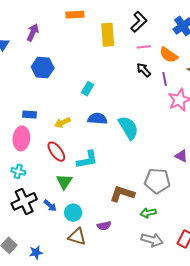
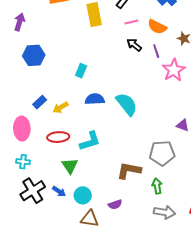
blue rectangle: (29, 114) -> (40, 102), moved, turned -40
red ellipse: (56, 152) -> (58, 137), turned -50
green arrow: (148, 213) -> (157, 186), turned 98

